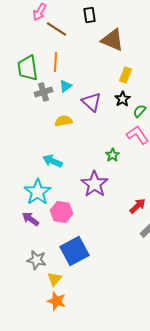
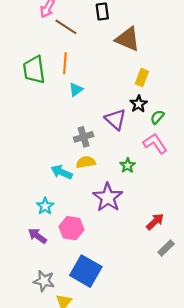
gray cross: (44, 92) -> (84, 137), moved
purple triangle: (92, 102) -> (115, 119), moved
yellow semicircle: (64, 121) -> (86, 162), moved
cyan star: (38, 192) -> (45, 206), size x0.6
blue square: (75, 251) -> (86, 271), turned -32

